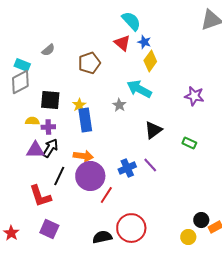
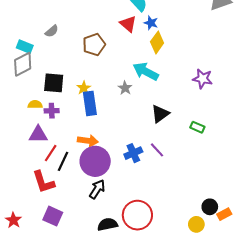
black arrow: (50, 148) -> (97, 189), moved
red line: (106, 195) -> (51, 153), moved

